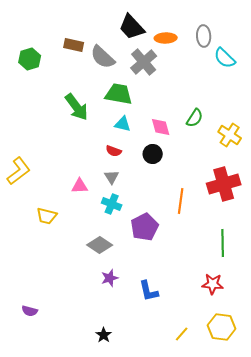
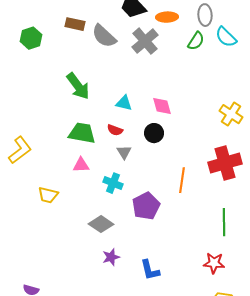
green trapezoid: (119, 94) -> (82, 133), moved
green semicircle: (195, 118) -> (196, 41), moved
gray triangle: (112, 177) -> (124, 152), moved

